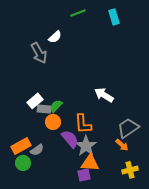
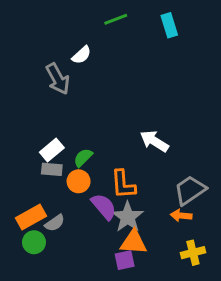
gray rectangle: (44, 109) -> (52, 169), moved
orange arrow: (122, 145) -> (181, 215), turned 144

